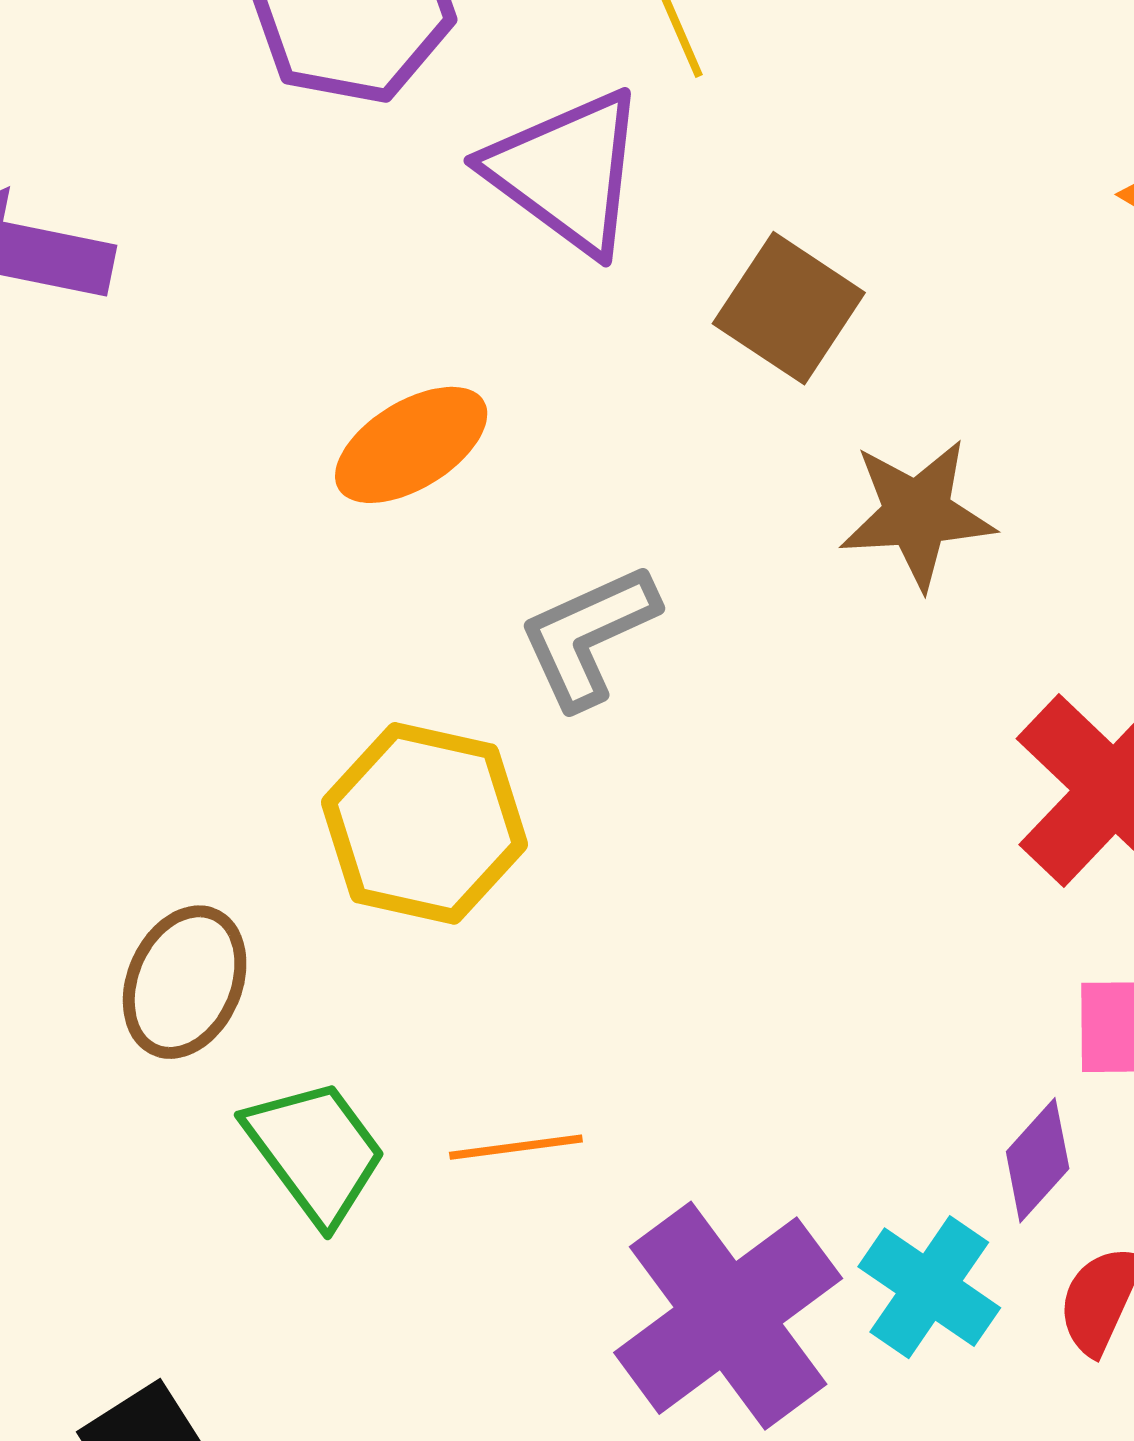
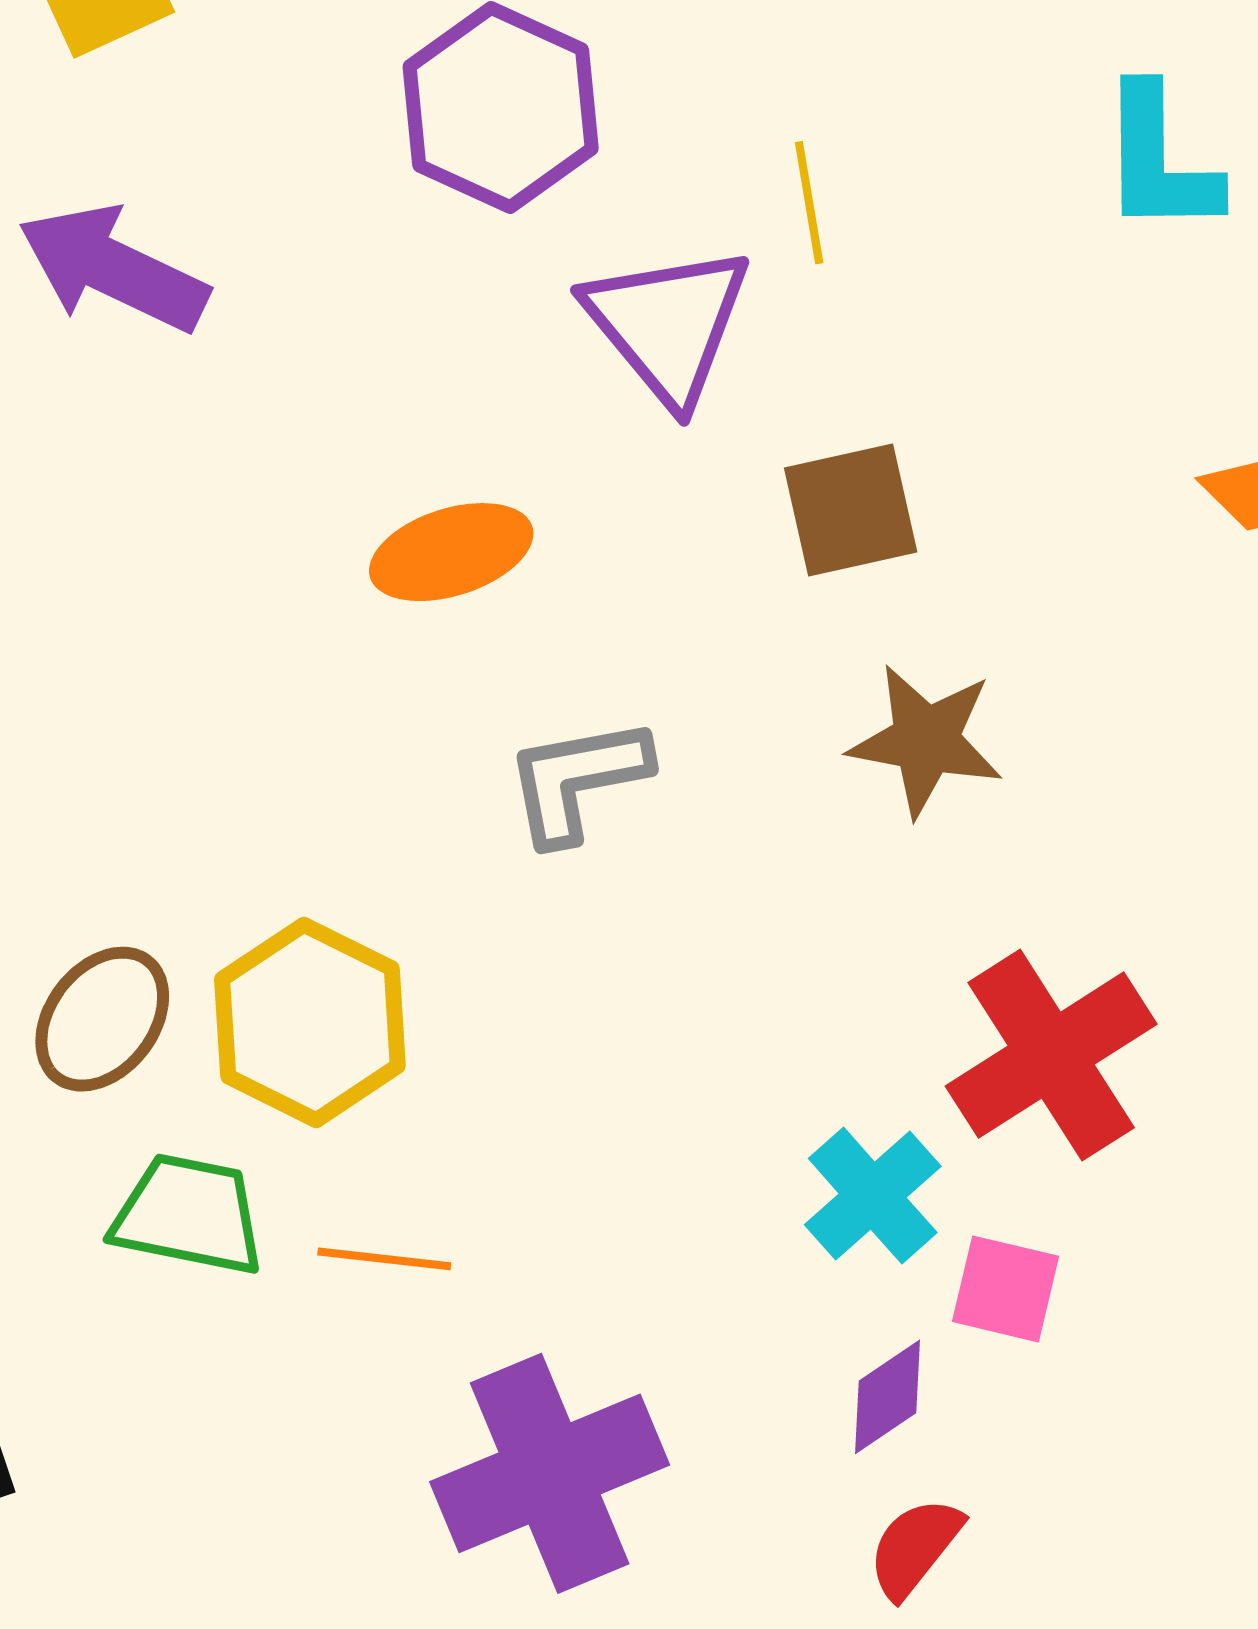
brown square: (789, 308) -> (851, 510), turned 30
yellow hexagon: (424, 823) -> (310, 1022), moved
green trapezoid: (315, 1151) -> (189, 1215), turned -56
cyan cross: (929, 1287) -> (873, 1196), moved

